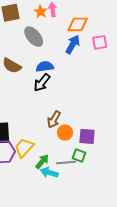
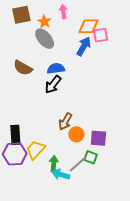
orange star: (41, 12) -> (44, 22), moved
pink square: (100, 42) -> (101, 35), moved
green arrow: (42, 162) -> (54, 164), turned -35
gray line: (66, 162) -> (78, 164), turned -36

